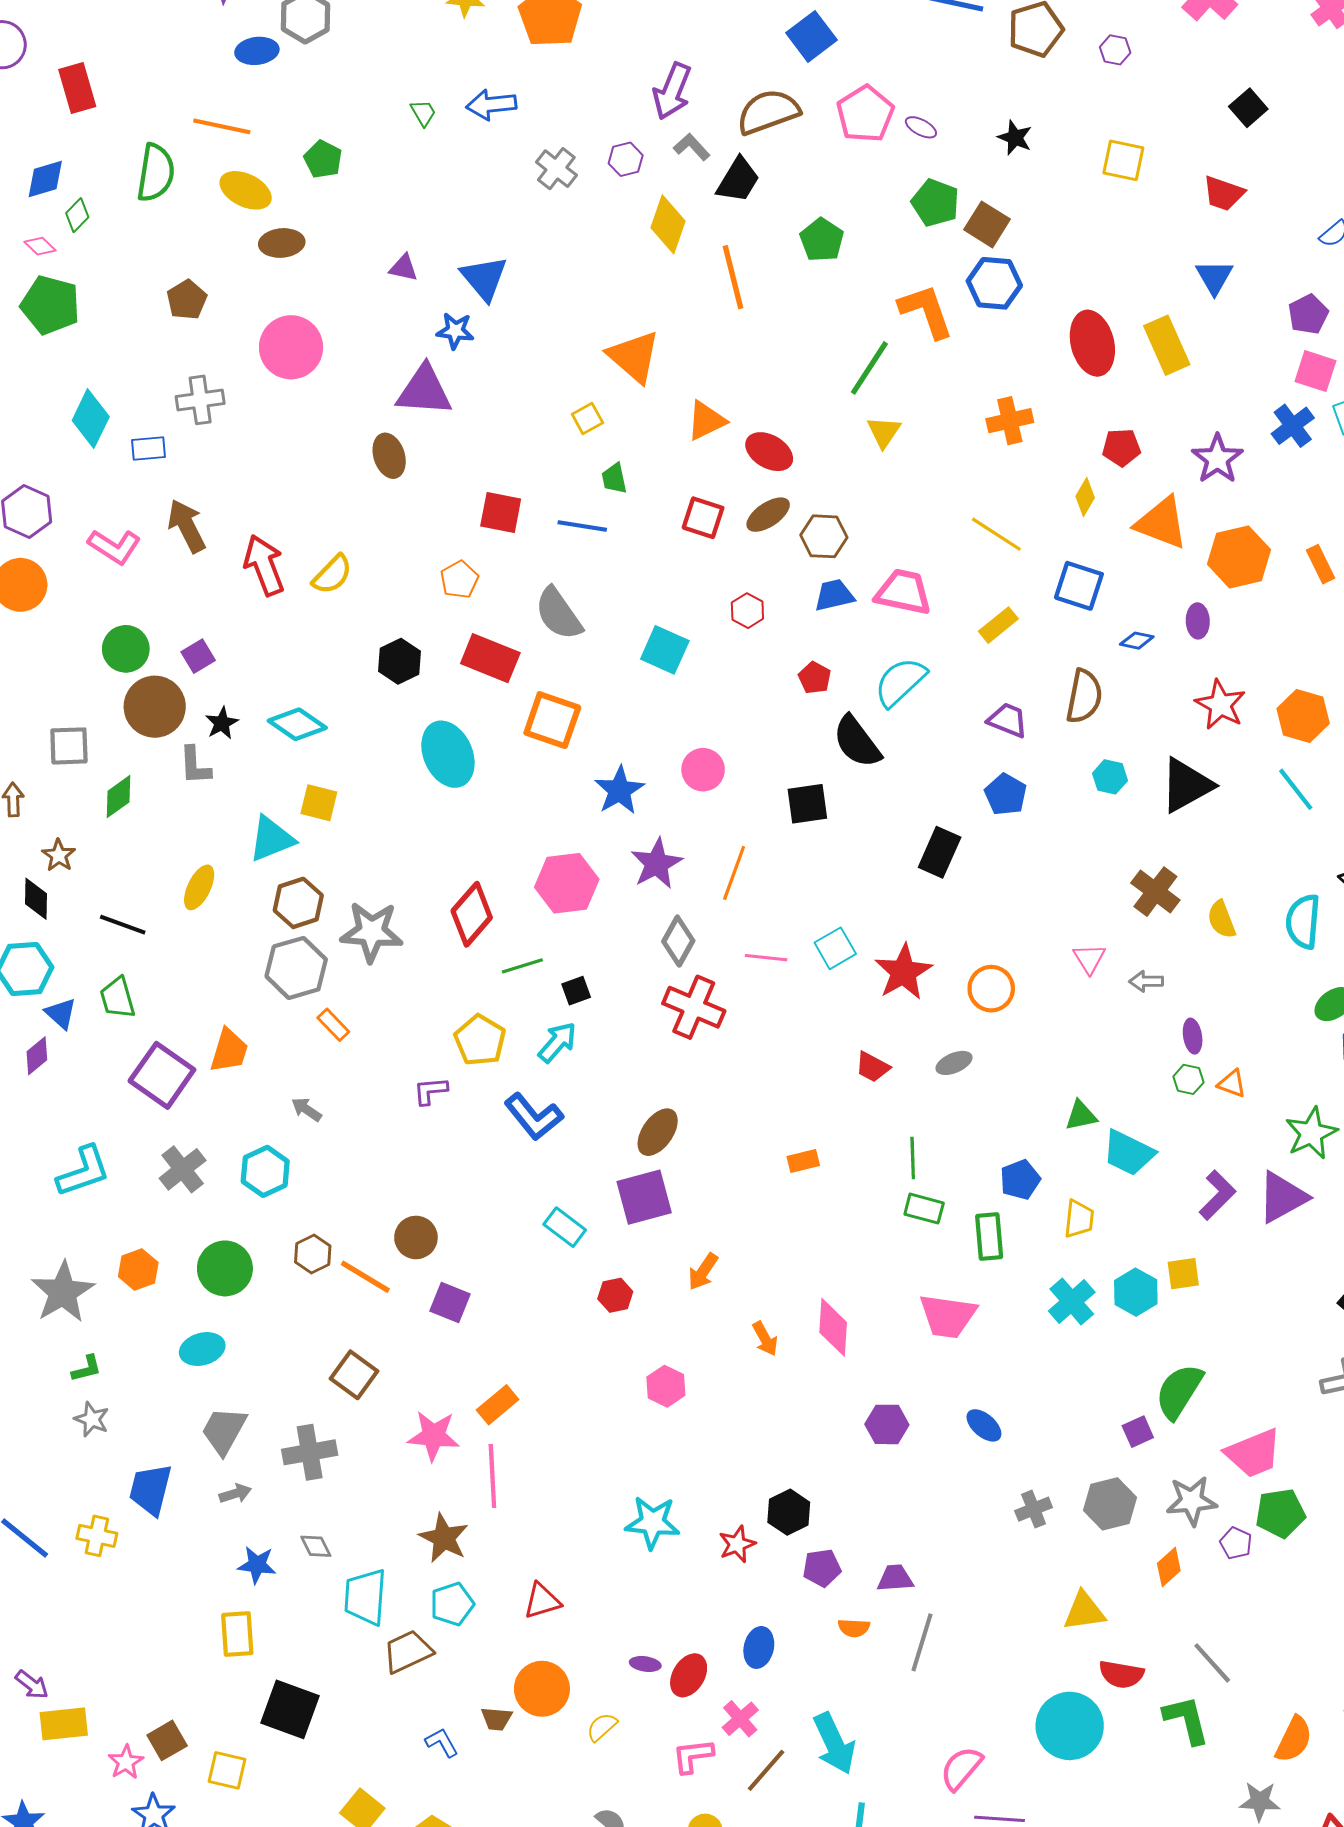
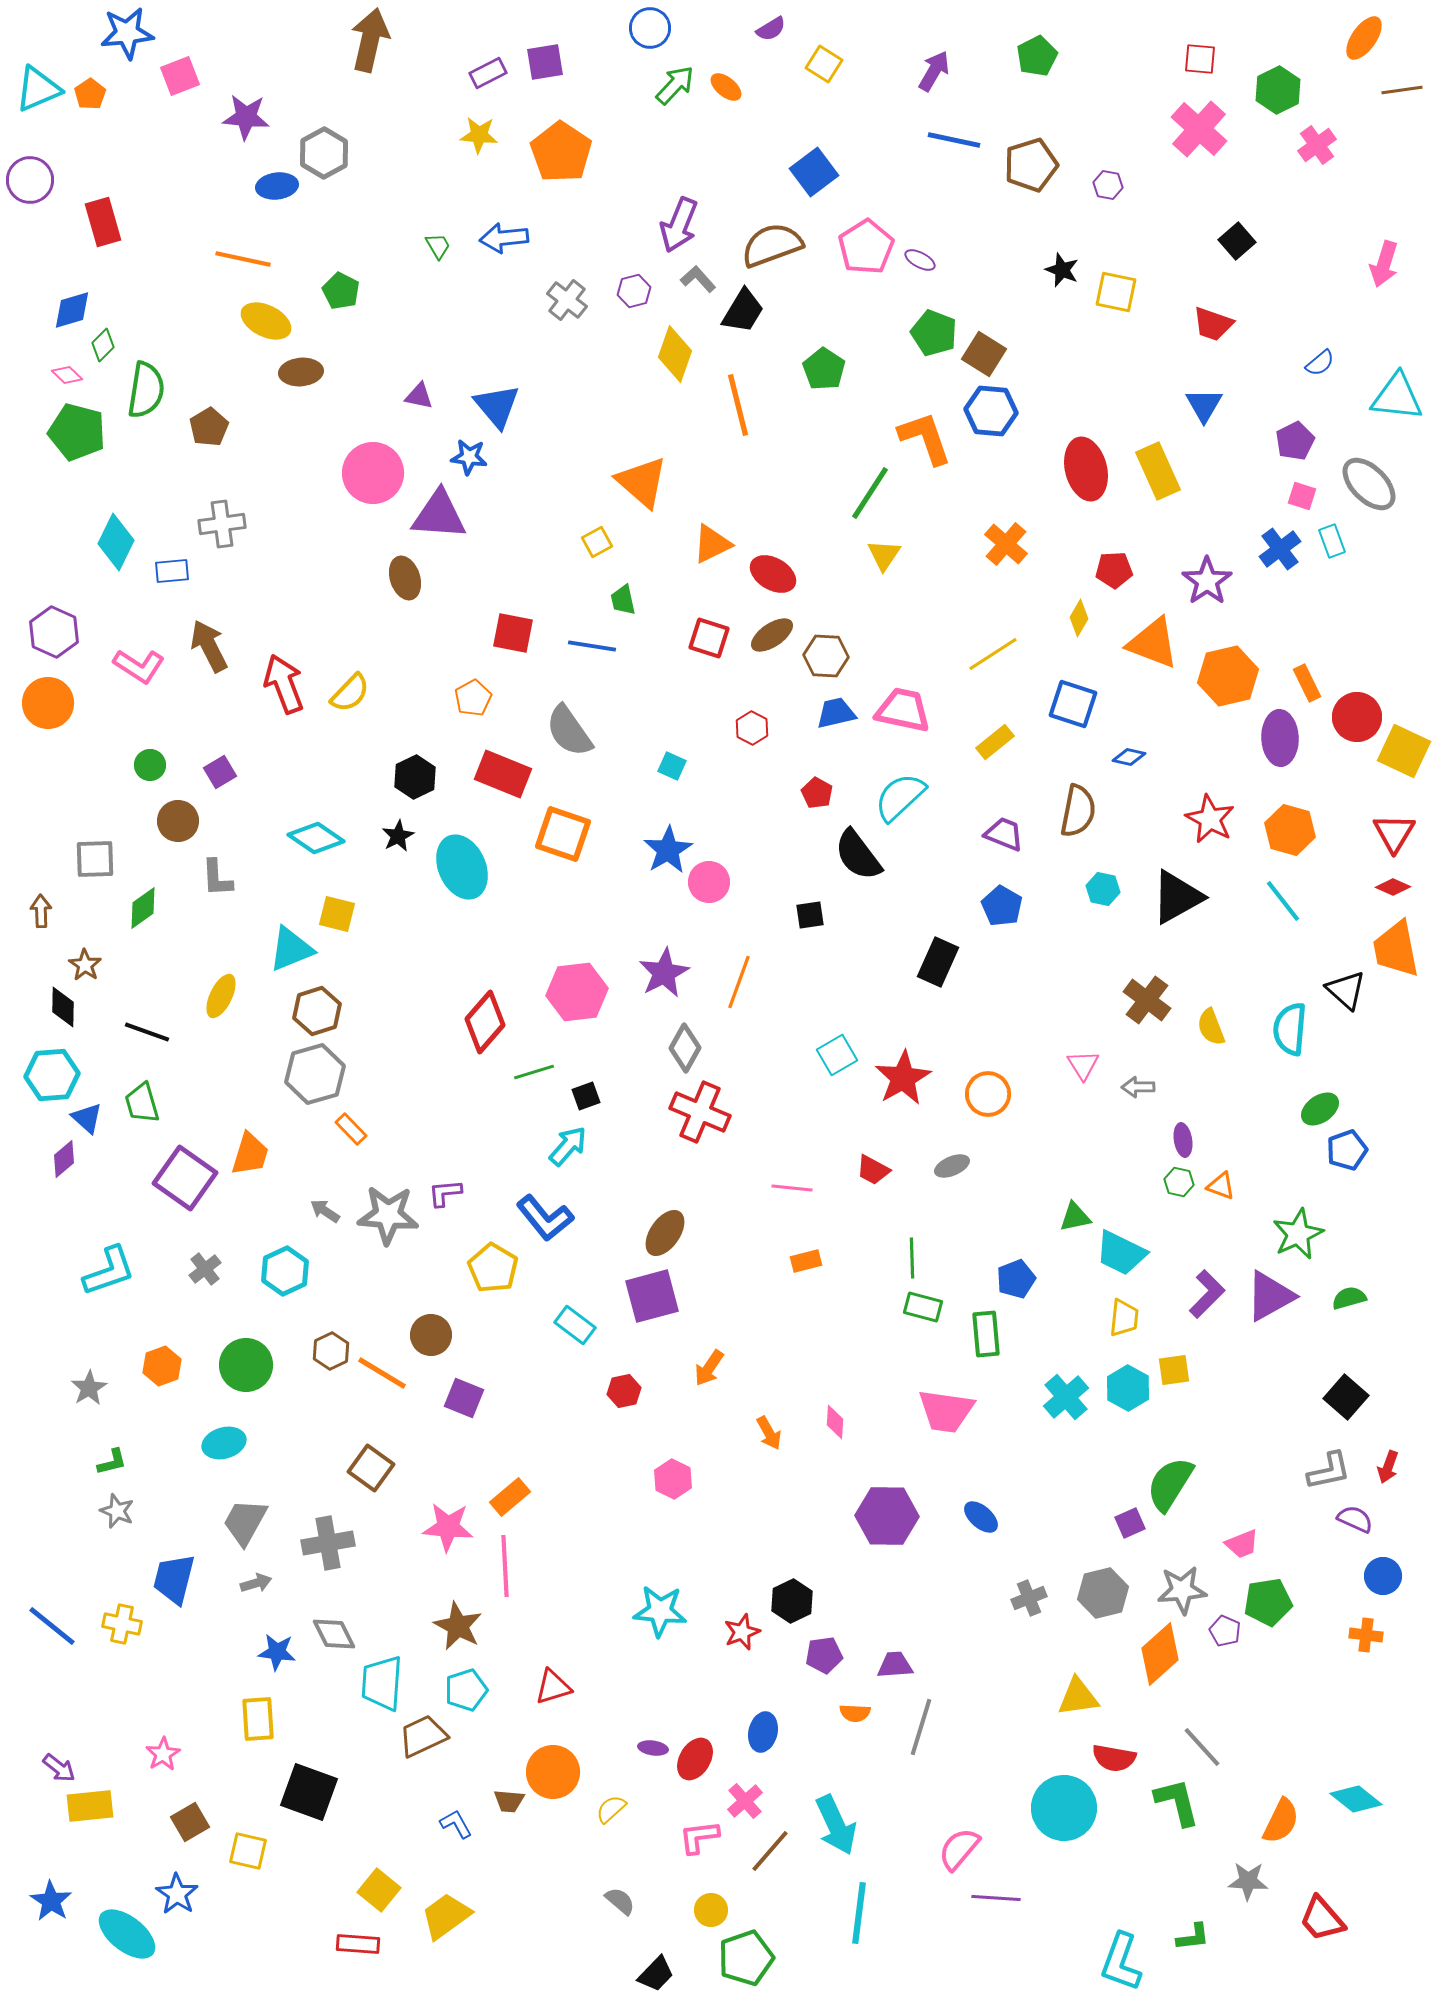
black star: (1015, 138) -> (1062, 270), moved
green semicircle: (156, 173) -> (146, 390), moved
pink circle: (291, 347) -> (373, 473), moved
pink square: (1315, 371) -> (1302, 496), size x0.7
orange cross: (1010, 421) -> (1006, 544), turned -36
yellow line: (996, 534) -> (993, 654), turned -66
purple ellipse: (1198, 621) -> (1280, 738), moved, size x1.6
green circle: (126, 649) -> (150, 765), size x0.7
cyan square: (665, 650) -> (672, 766), size x0.6
brown circle: (155, 707) -> (178, 821), size x0.7
black star: (222, 723) -> (398, 836), moved
blue star: (619, 790) -> (668, 850), moved
black square: (807, 804) -> (810, 915), size x0.7
gray star: (372, 932) -> (388, 1215), moved
pink line: (766, 958) -> (792, 1188), moved
yellow pentagon: (480, 1040) -> (493, 1268), moved
gray cross: (183, 1169) -> (205, 1269), size x0.7
yellow trapezoid: (1079, 1219) -> (1124, 1318), moved
gray star: (63, 1292) -> (89, 1388), size x0.6
pink diamond: (833, 1327) -> (835, 1422), size x0.6
purple hexagon: (887, 1424) -> (887, 1516), size x1.5
pink trapezoid: (1253, 1453) -> (1242, 1544), size x0.6
gray diamond: (316, 1546) -> (334, 1634), size x1.4
orange diamond: (1169, 1567) -> (1160, 1654), size x1.6
pink star: (126, 1762) -> (163, 1754), moved

